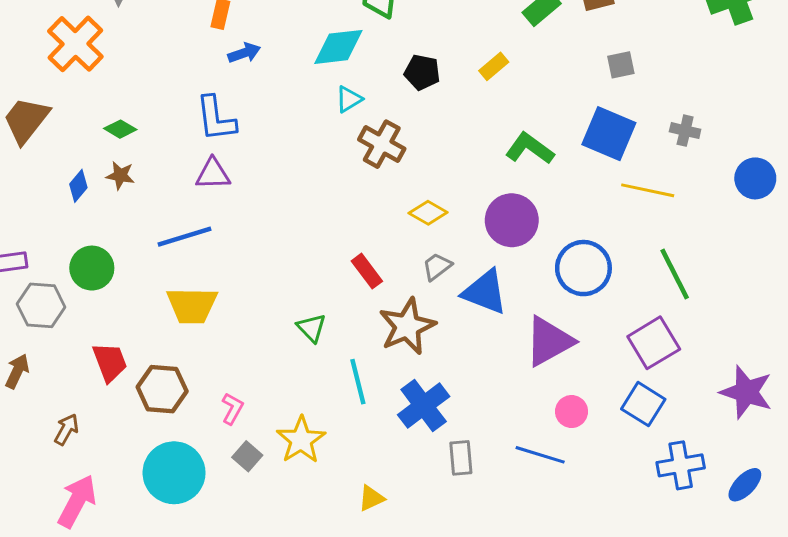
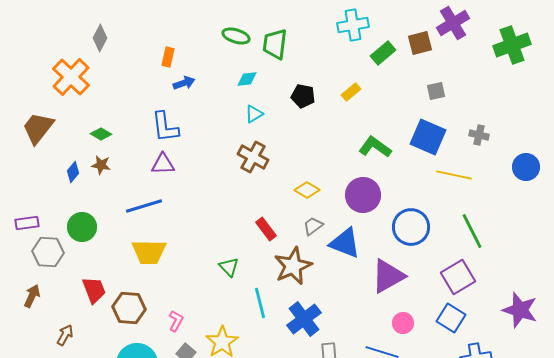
cyan diamond: (338, 47) -> (247, 79), size x0.6
brown cross: (382, 144) -> (253, 157), moved

